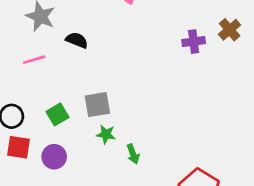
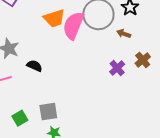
purple cross: (194, 42) -> (117, 68), turned -35

